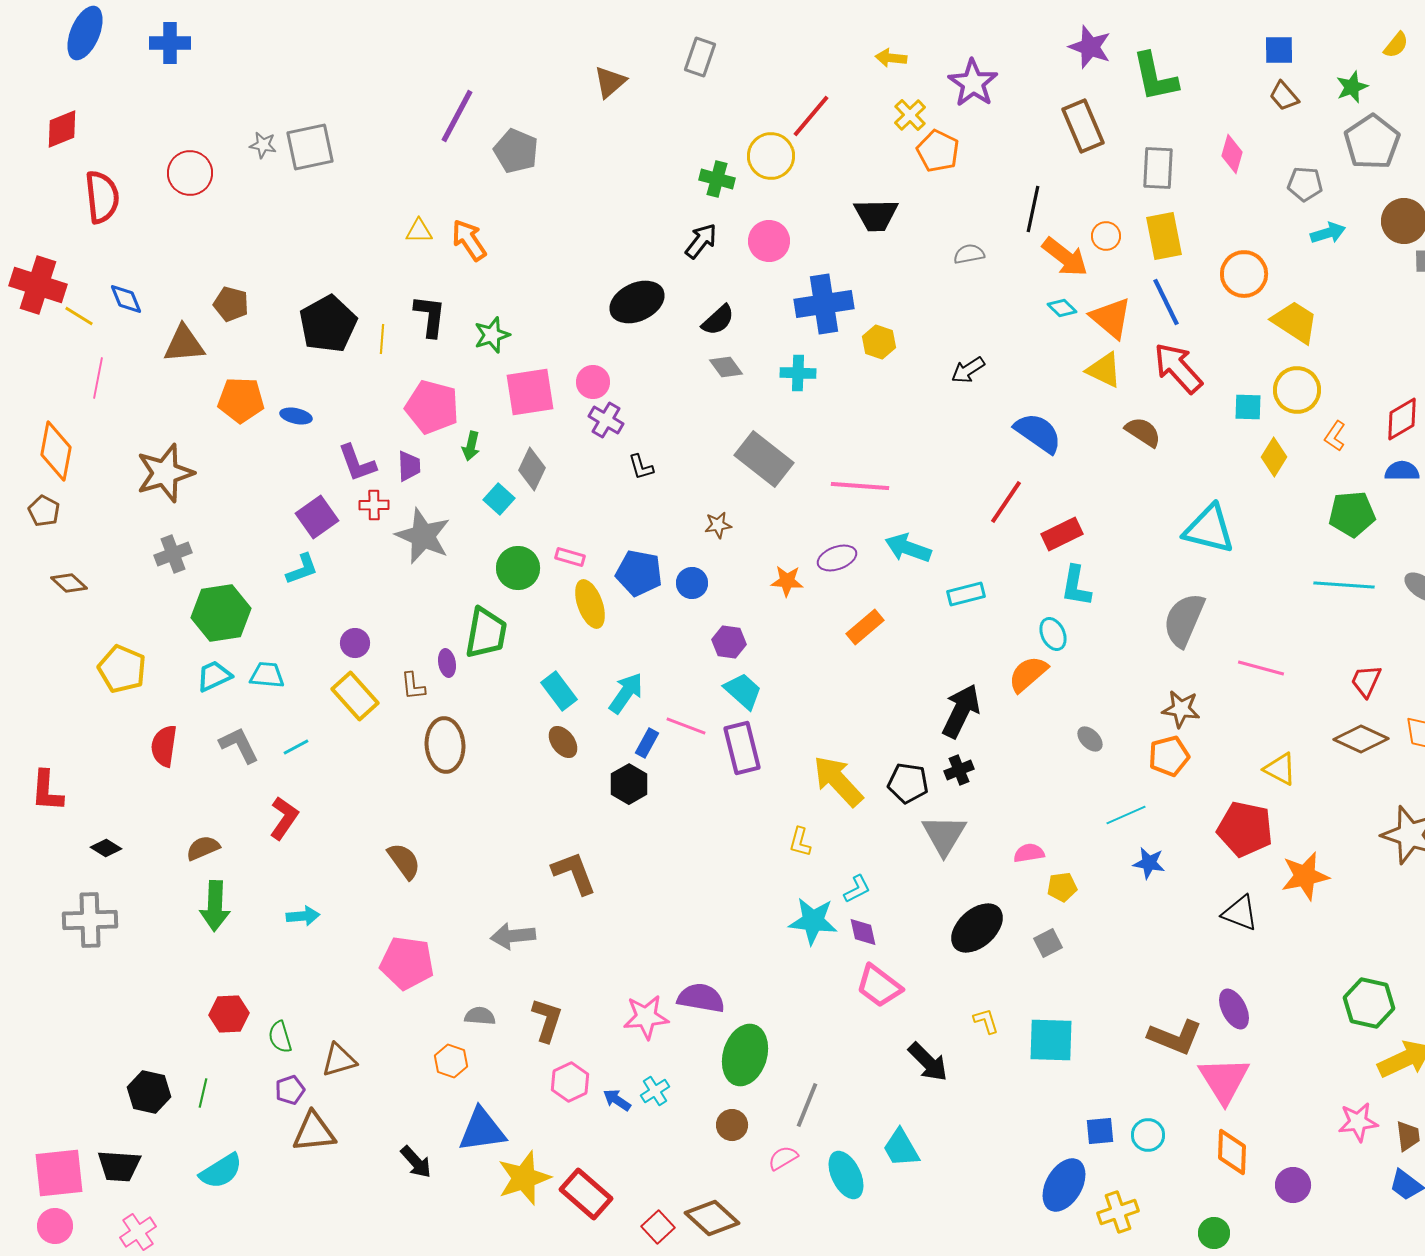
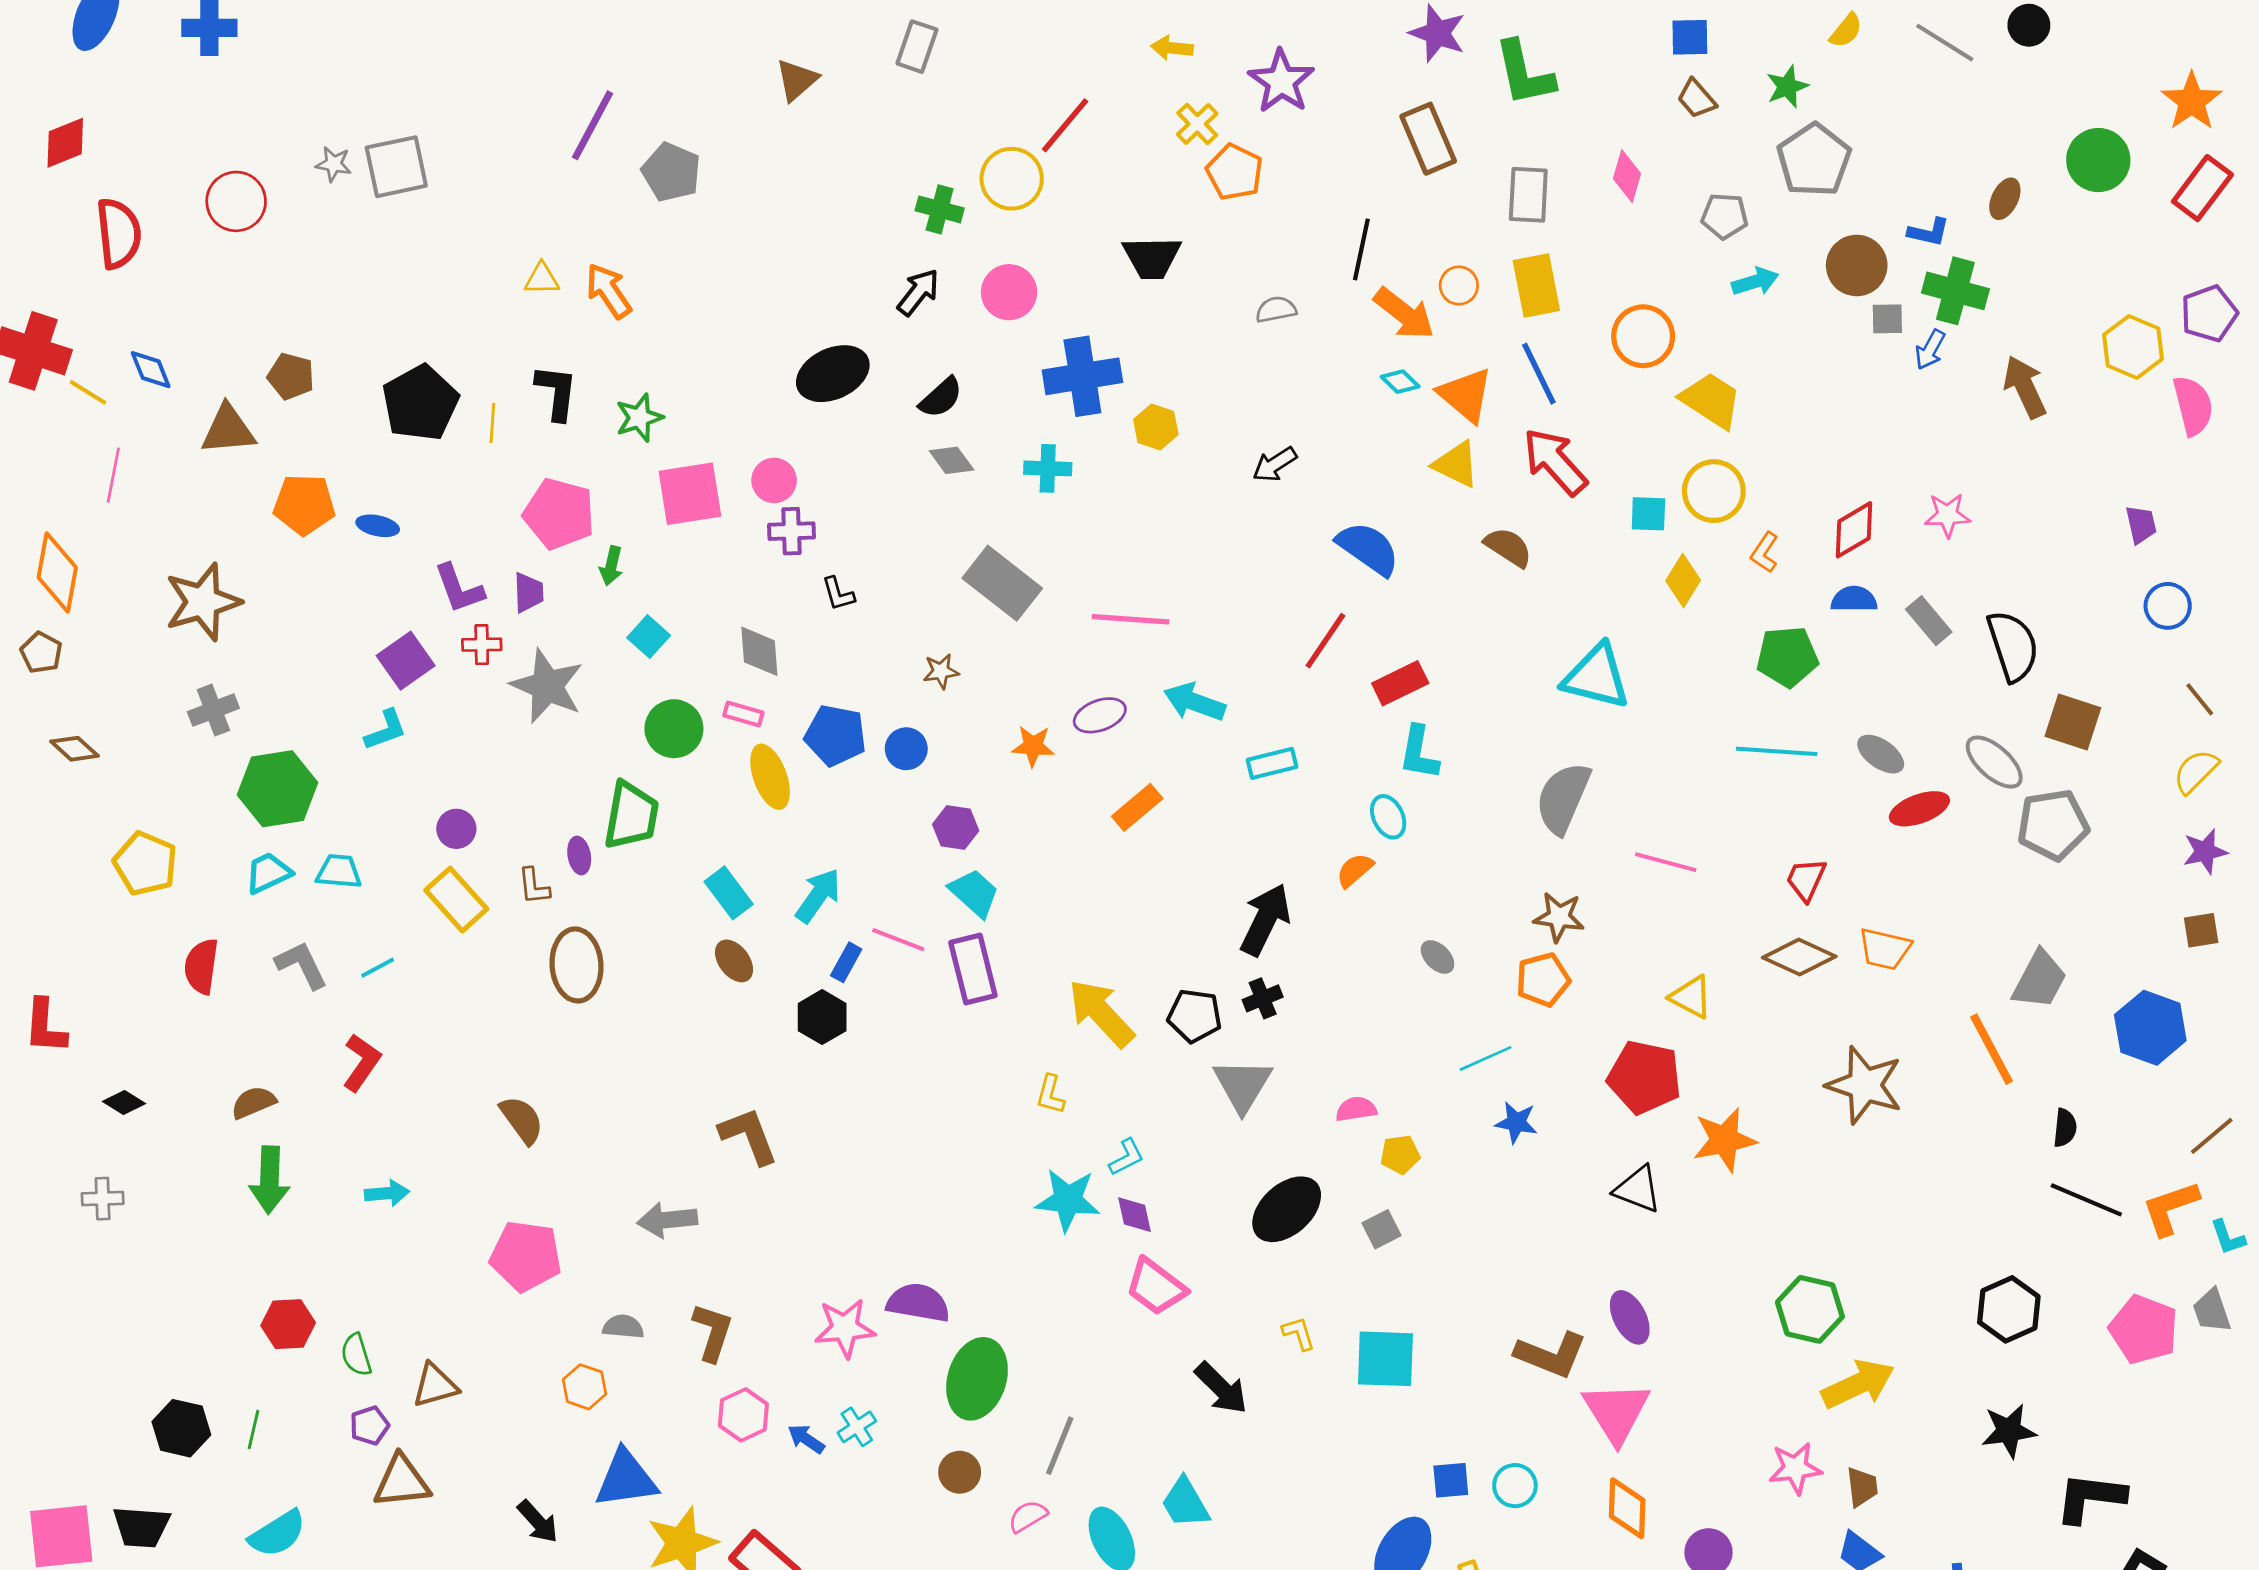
purple cross: (606, 420) -> (791, 531), turned -32
gray diamond: (532, 469) -> (759, 651), moved, turned -30
orange semicircle: (1028, 674) -> (1355, 870), size x0.7
gray cross: (90, 920) -> (103, 1199), size x0.6

